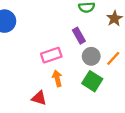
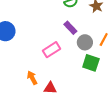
orange arrow: (57, 78) -> (32, 78), moved

